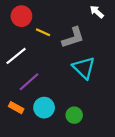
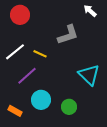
yellow line: (43, 32) -> (40, 54), moved
cyan triangle: (84, 68) -> (89, 75), moved
orange rectangle: (16, 108) -> (15, 111), moved

